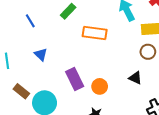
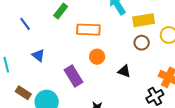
black triangle: (135, 78) -> (124, 71), moved
orange circle: (100, 86) -> (97, 57), moved

